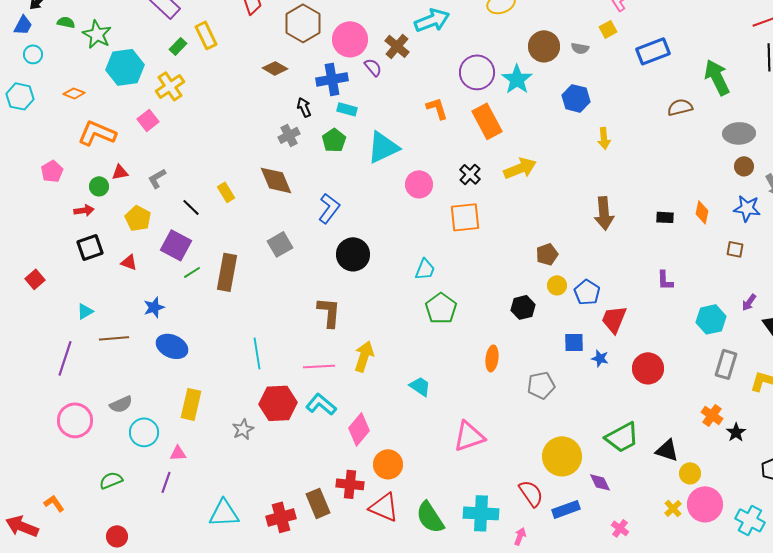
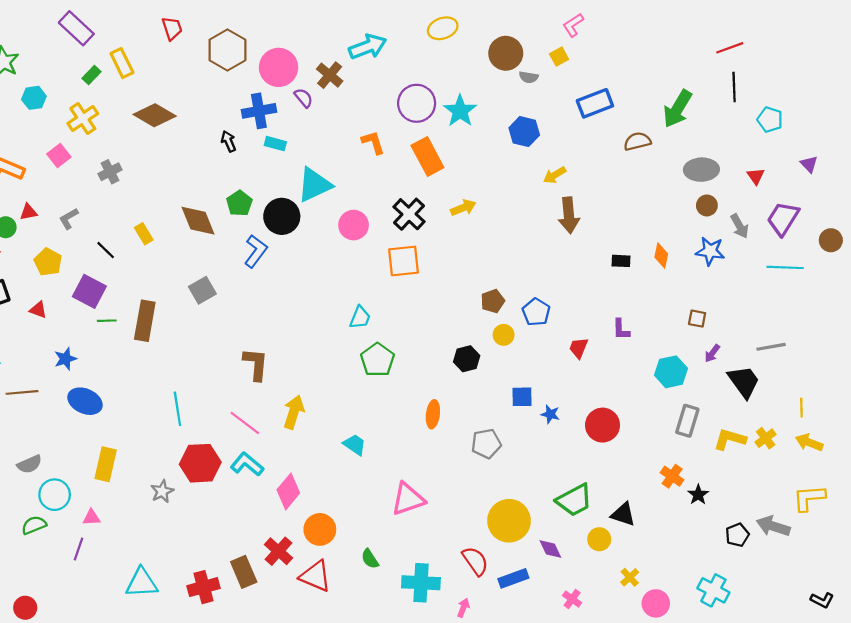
brown circle: (544, 46) -> (506, 53), moved
blue rectangle: (653, 51) -> (595, 103), moved
cyan hexagon: (125, 67) -> (34, 98), size x0.6
brown diamond: (275, 68) -> (155, 115), moved, size x1.5
green arrow: (717, 77) -> (678, 109), turned -123
gray cross: (289, 135) -> (110, 172), moved
yellow arrow: (604, 138) -> (555, 175), turned 65
green pentagon: (334, 140) -> (239, 203), moved
yellow arrow: (520, 168) -> (463, 208), size x0.7
black cross: (470, 174) -> (409, 214), size x1.4
brown arrow: (604, 213) -> (569, 215), moved
brown square: (735, 249) -> (697, 319), moved
black circle: (353, 254) -> (282, 216), moved
green line: (192, 272) -> (107, 321), turned 30
blue pentagon: (587, 292) -> (536, 312), moved
red trapezoid: (614, 319) -> (579, 348), moved, size x0.7
pink line: (319, 366) -> (245, 423), turned 40
yellow circle: (690, 473) -> (599, 539), moved
green semicircle: (111, 480) -> (34, 525), moved
red cross: (350, 484) -> (279, 551), turned 36
pink circle: (705, 504) -> (656, 603), moved, size x0.7
green semicircle: (430, 517) -> (370, 559), moved, size x0.6

